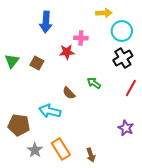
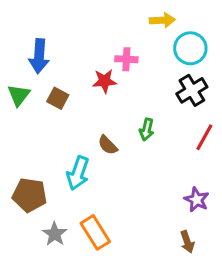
blue arrow: (46, 22) -> (39, 56), moved
green arrow: (94, 83) -> (147, 129), turned -112
cyan arrow: (50, 111) -> (78, 173), turned -85
brown arrow: (91, 155) -> (187, 242), moved

